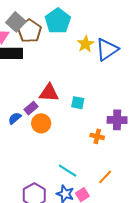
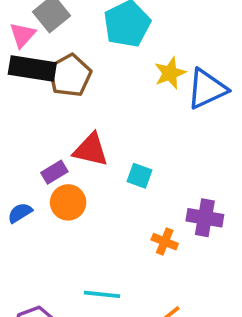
brown pentagon: (29, 31) -> (70, 75), moved
blue semicircle: (15, 118) -> (20, 213), moved
cyan line: (68, 171) -> (102, 294), turned -36

